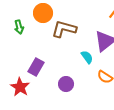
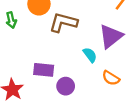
purple rectangle: (36, 67) -> (44, 70), moved, turned 66

